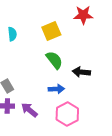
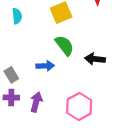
blue arrow: (56, 89) -> (45, 66), moved
purple arrow: (29, 110) -> (36, 102), turned 66

